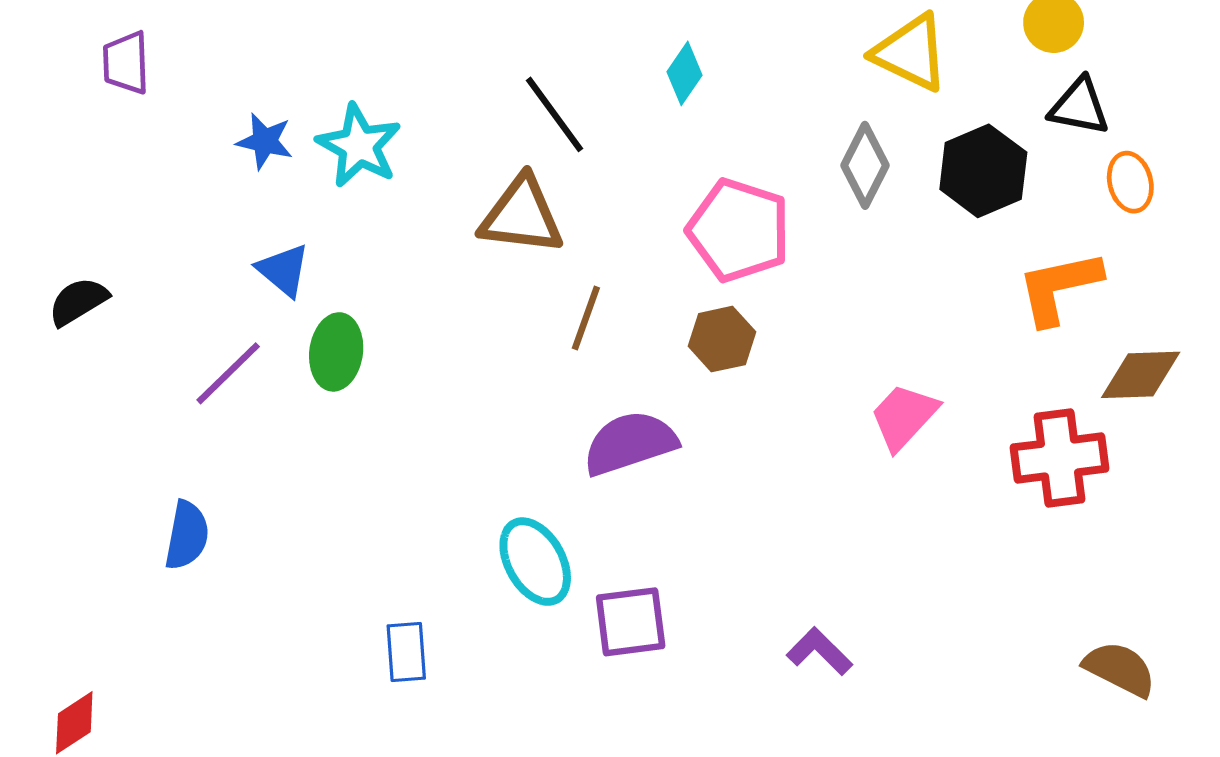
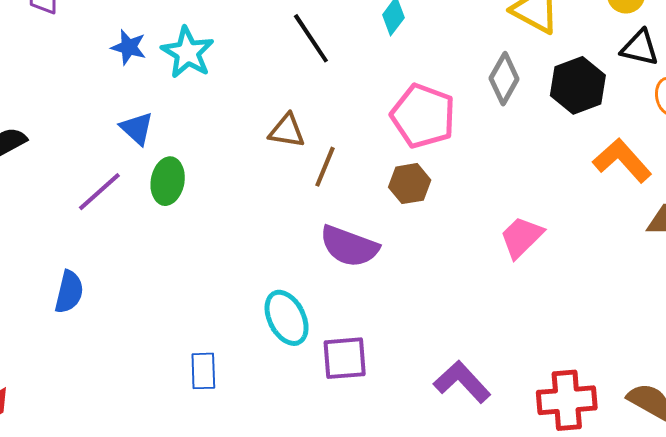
brown triangle: (522, 216) -> (287, 131), moved, size x0.7
orange L-shape: (1059, 287) -> (622, 160), turned 58
purple semicircle: (630, 443) -> (349, 246), turned -144
red cross: (1059, 458) -> (567, 400), moved
purple L-shape: (819, 651) -> (462, 382), size x1.4

